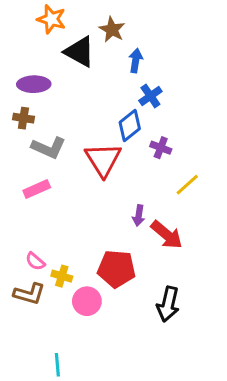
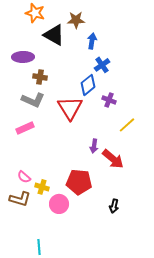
brown star: (112, 30) -> (76, 20), turned -30
brown cross: (23, 118) -> (40, 77), moved
black arrow: (168, 304) -> (114, 206), size x0.6

